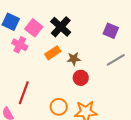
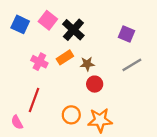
pink square: (34, 28) -> (48, 20), moved
pink cross: (20, 45) -> (39, 62), moved

